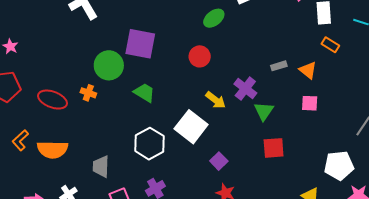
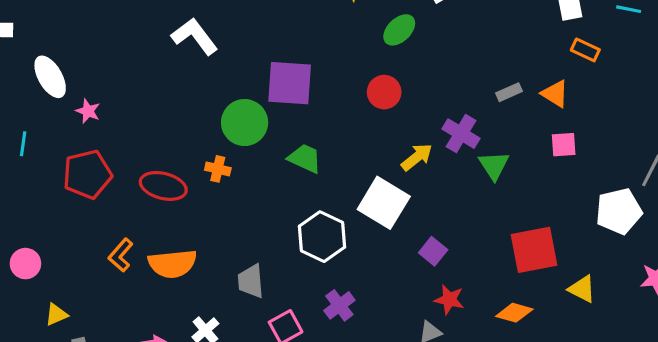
yellow arrow: (216, 100) -> (417, 157), turned -70
red square: (274, 148) -> (534, 250), moved, size x1.4
white pentagon: (339, 166) -> (619, 211), moved

